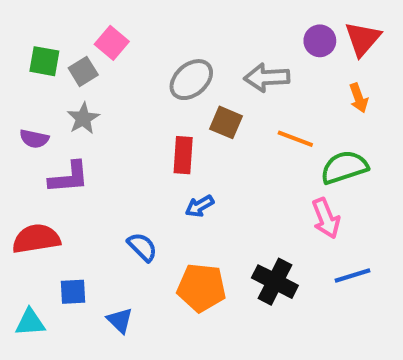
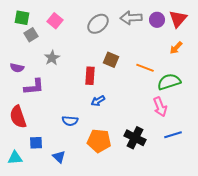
green square: (44, 61) -> (22, 18), moved
gray square: (83, 71) -> (31, 35), moved
gray arrow: (267, 78) -> (131, 18), moved
gray ellipse: (191, 80) -> (98, 24), moved
orange arrow: (359, 98) -> (176, 48), turned 64
gray star: (83, 118) -> (52, 58), moved
red semicircle: (36, 239) -> (18, 117), turned -100
blue semicircle: (142, 247) -> (70, 121), turned 140

